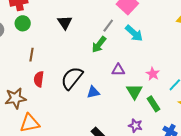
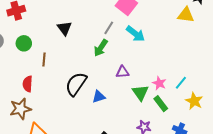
green circle: (23, 23) -> (24, 43), moved
brown line: (32, 55) -> (44, 59), moved
pink star: (153, 74) -> (159, 83), moved
red semicircle: (39, 79) -> (28, 84), moved

